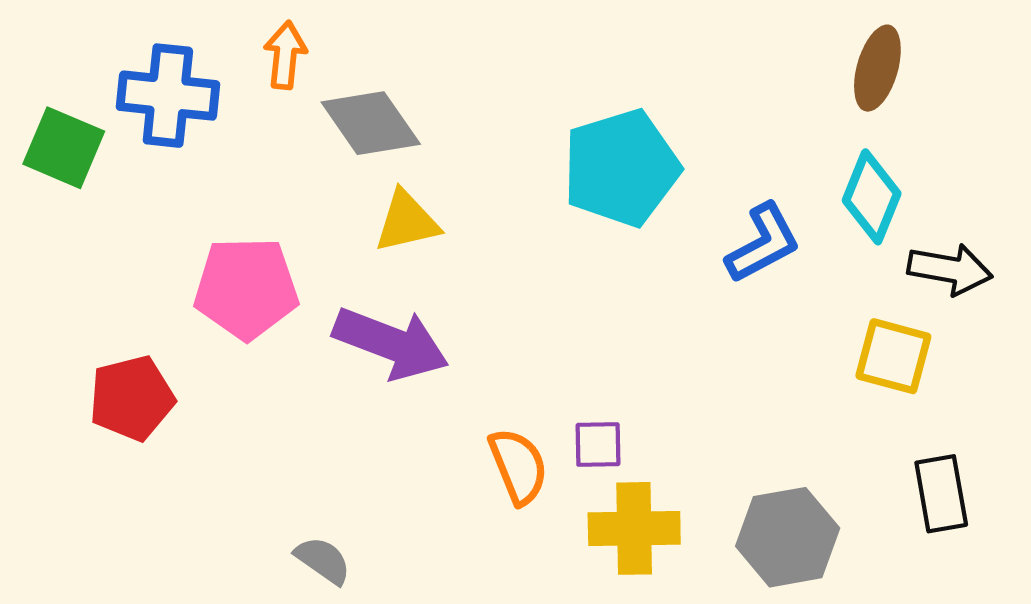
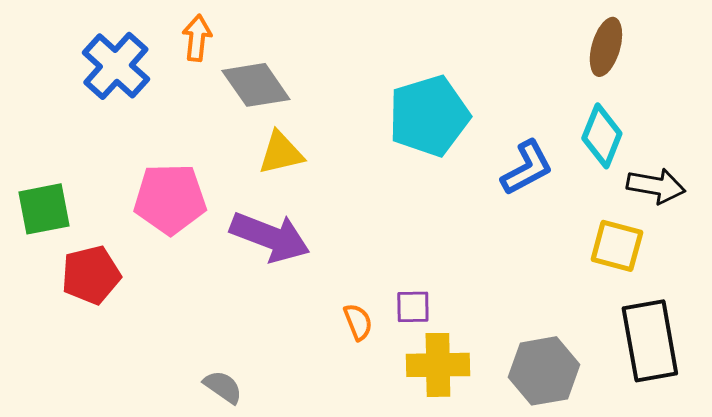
blue cross: (168, 96) -> (116, 66), turned 36
green square: (64, 148) -> (44, 209), moved, turned -34
orange semicircle: (518, 466) -> (358, 322), size x0.7
black rectangle: (941, 494) -> (650, 341), size x1.5

